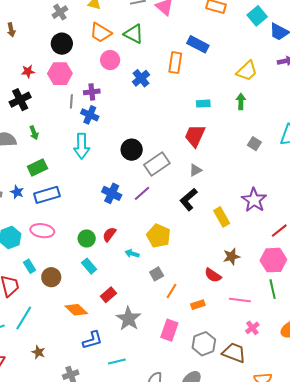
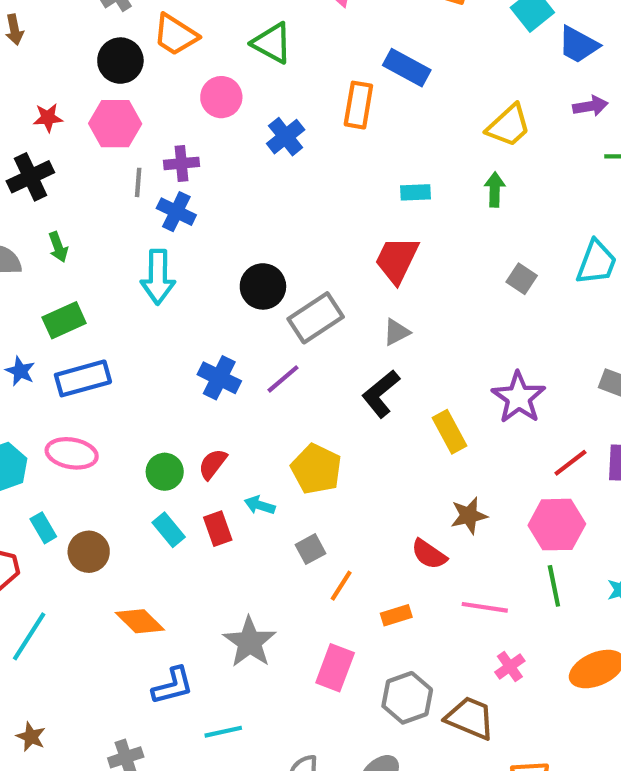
orange trapezoid: (101, 33) -> (175, 35), moved
red rectangle: (108, 295) -> (218, 529), moved, turned -70
brown star: (38, 352) -> (31, 737), moved

